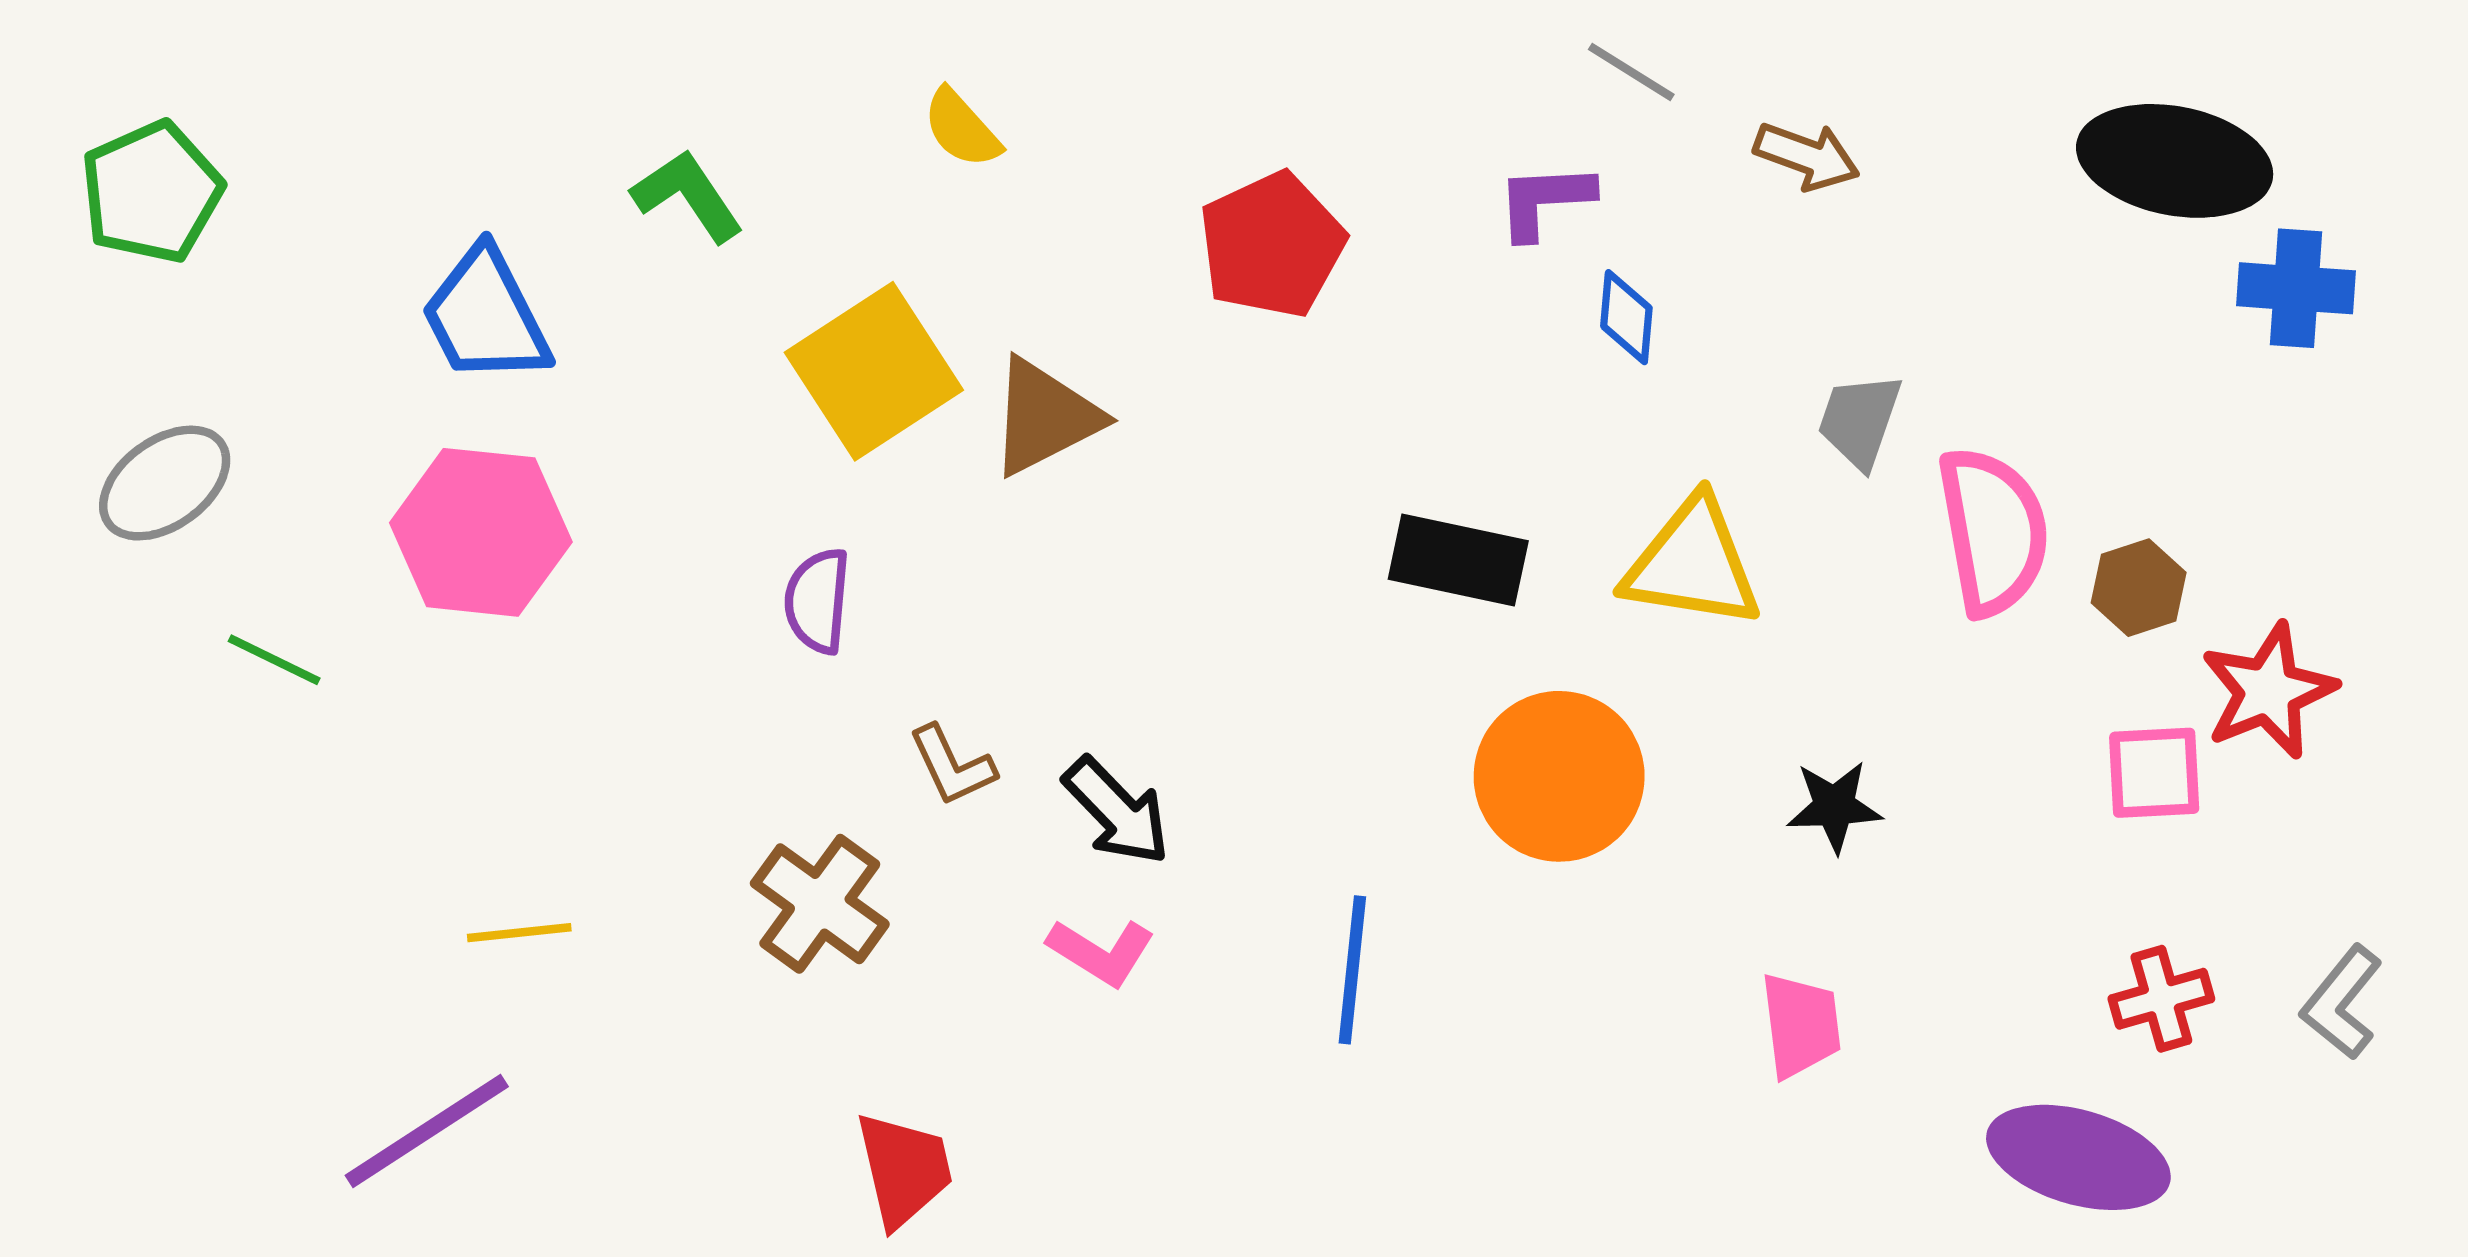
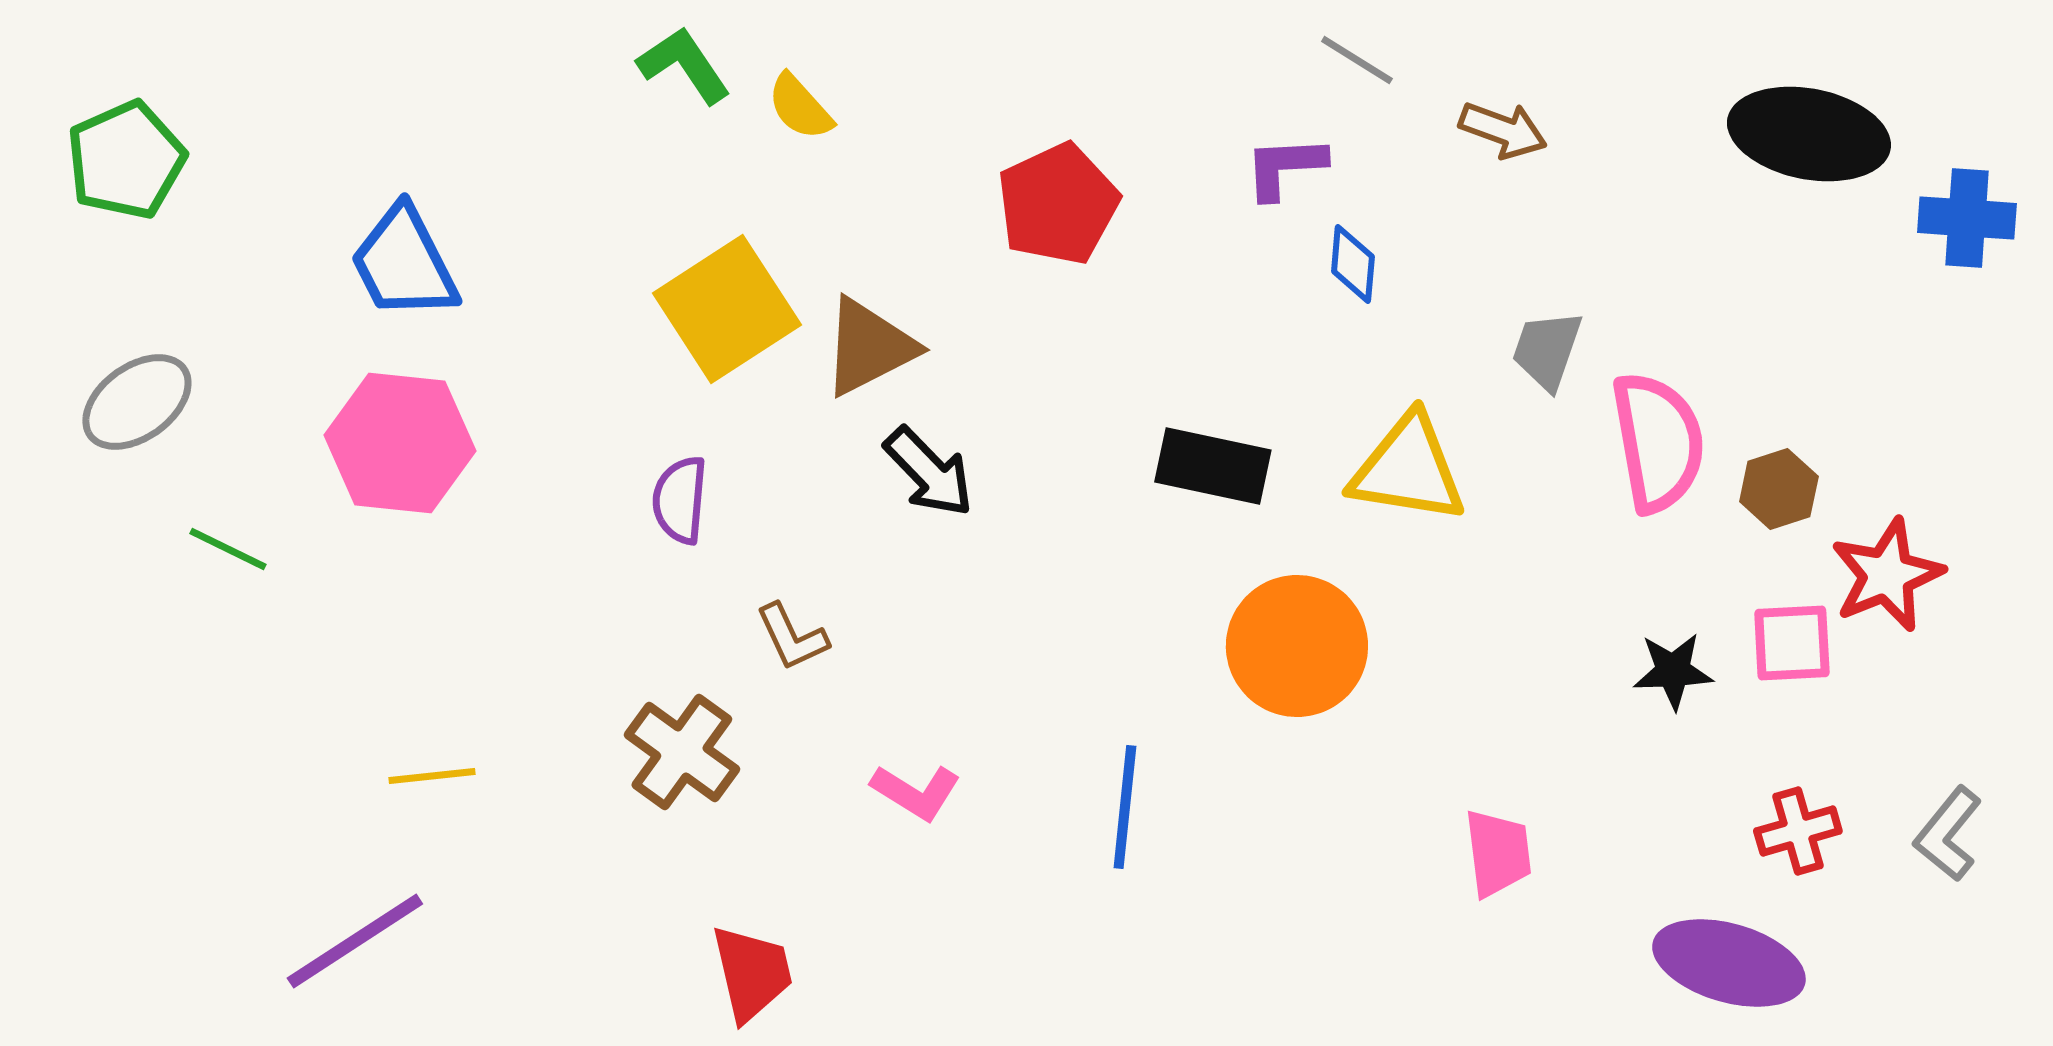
green L-shape: (688, 196) -> (684, 65), moved
blue cross: (2296, 288) -> (1967, 218), moved
black star: (1834, 806) -> (1673, 671), moved
black arrow: (1117, 811) -> (929, 472), moved

